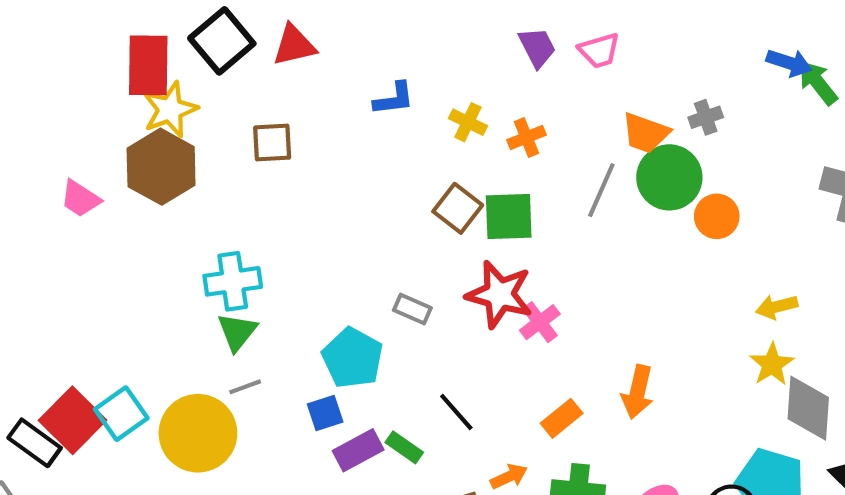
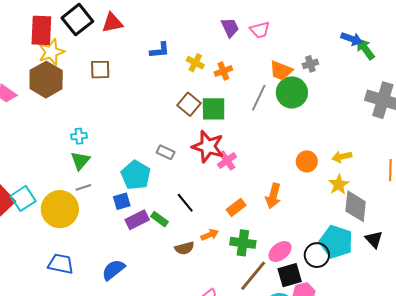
orange circle: (717, 216) -> (307, 161), moved
cyan cross: (233, 281) -> (79, 136), size x0.6

